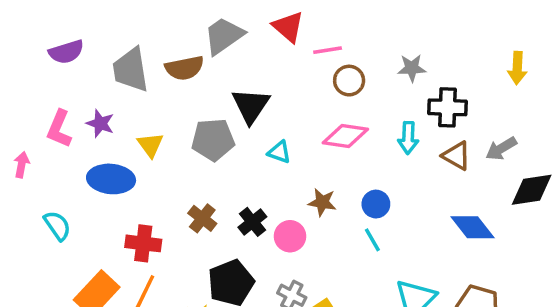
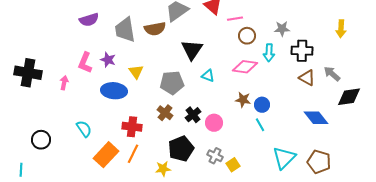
cyan arrow: (408, 138) -> (269, 53), moved
gray pentagon: (213, 140) -> (172, 83), moved
gray arrow: (501, 149) -> (332, 74), turned 72
brown star: (322, 202) -> (243, 100), moved
cyan semicircle: (57, 225) -> (84, 129), moved

